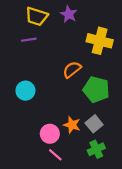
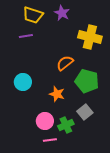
orange star: (72, 125) -> (57, 94), moved
green cross: (96, 149) -> (66, 125), moved
pink line: (55, 155) -> (50, 140), turned -48

